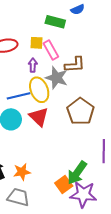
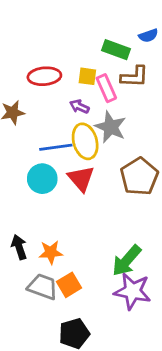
purple arrow: (33, 65) -> (79, 107), turned -72
brown L-shape: (75, 65) -> (134, 77), moved
orange square: (64, 185) -> (69, 285), moved

